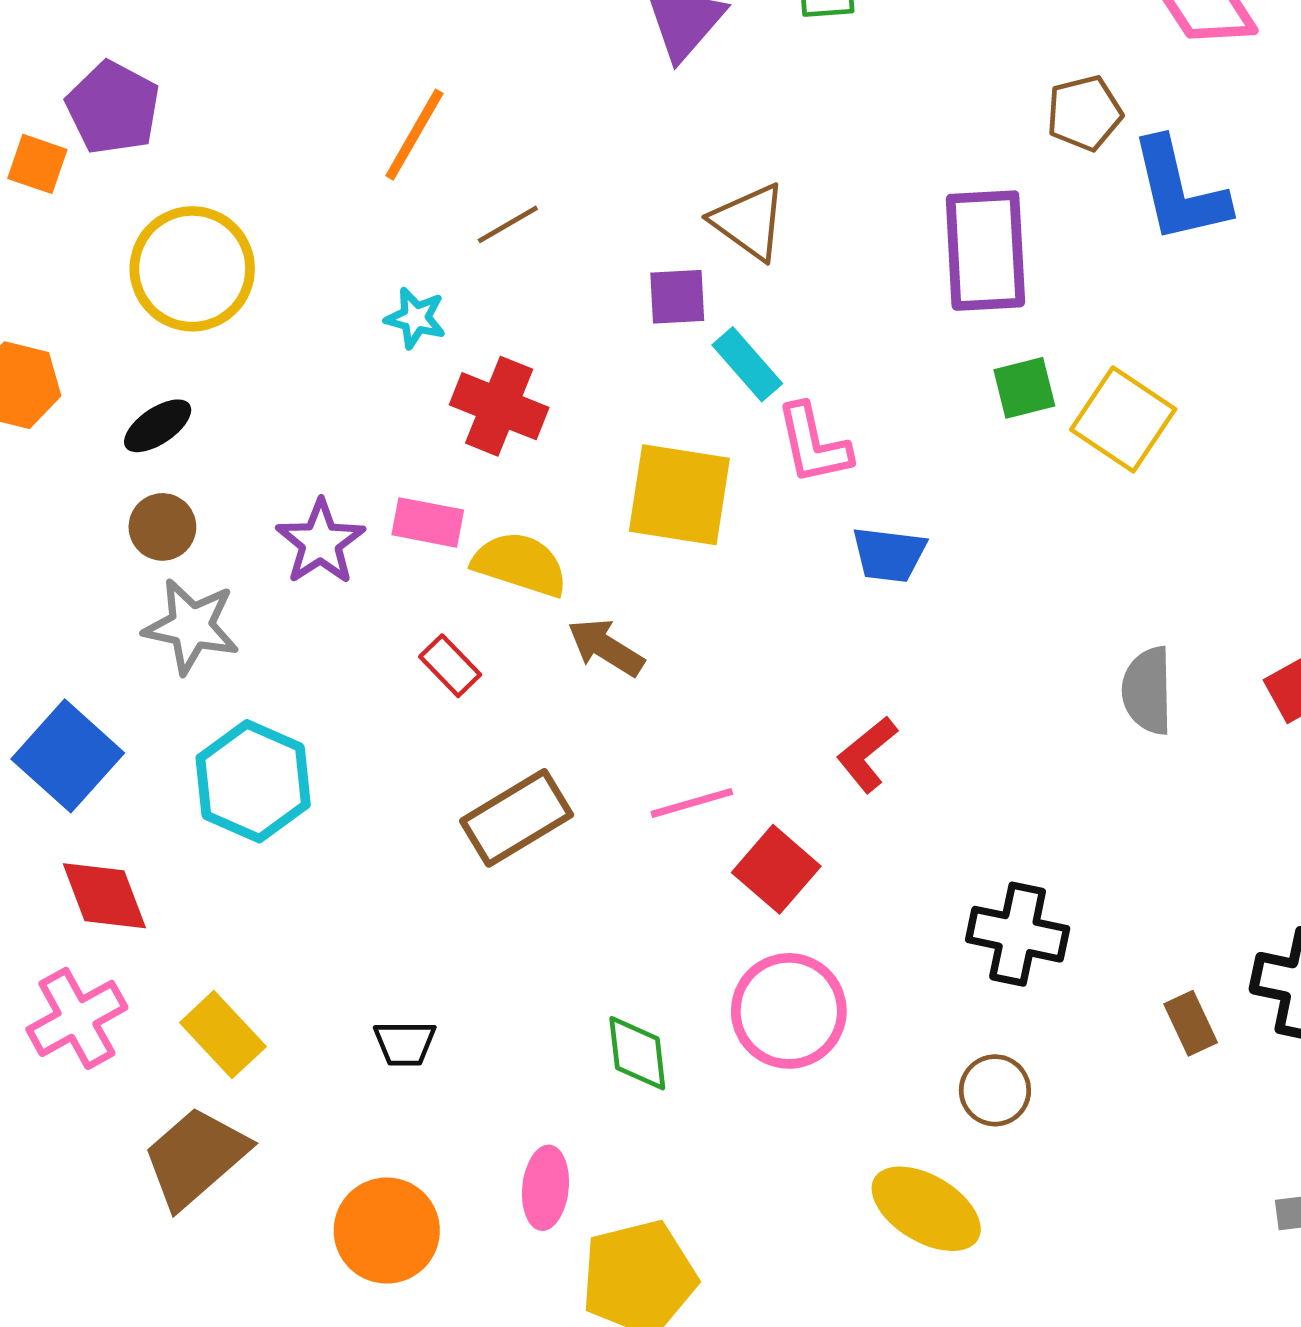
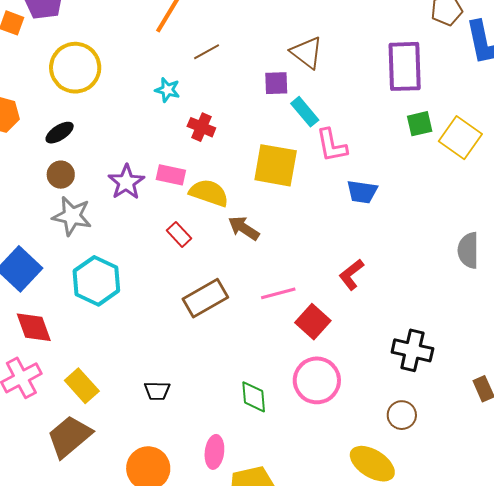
red cross: (499, 406) -> (201, 127), size x0.7

